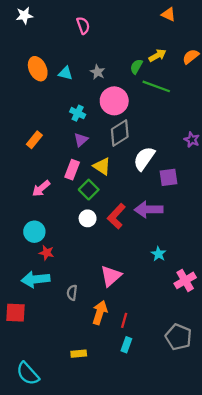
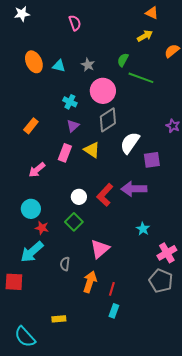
yellow arrow: (157, 55) -> (145, 36), moved
green square: (89, 190) -> (74, 222), moved
cyan arrow: (35, 279) -> (32, 252), turned -35
gray pentagon: (178, 337) -> (161, 281), moved
yellow rectangle: (79, 354) -> (59, 319), moved

